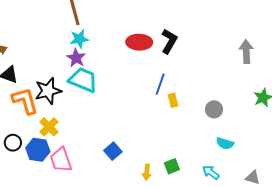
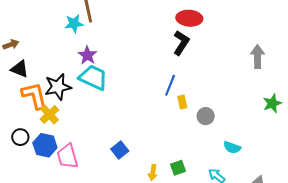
cyan star: (79, 39) -> (74, 24), moved
red ellipse: (139, 42) -> (189, 18), moved
gray circle: (214, 109) -> (206, 116), moved
yellow cross: (49, 127) -> (49, 114), moved

